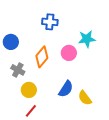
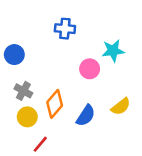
orange diamond: (42, 57) -> (55, 104), moved
yellow circle: (29, 90) -> (27, 117), moved
yellow semicircle: (85, 98) -> (121, 106), moved, turned -91

